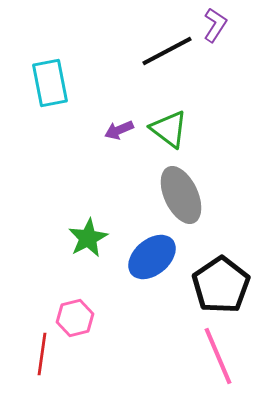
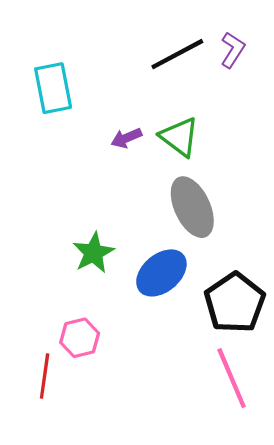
purple L-shape: (215, 25) -> (233, 50), moved

